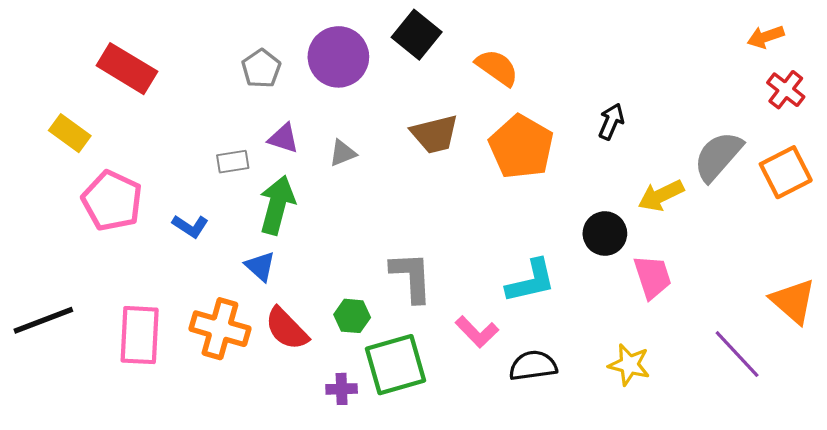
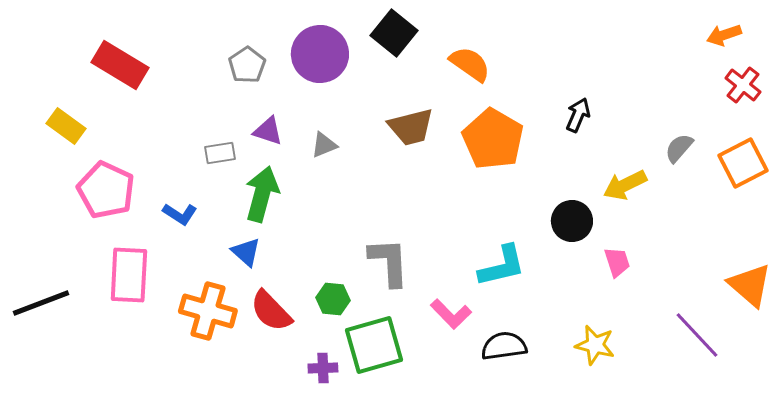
gray semicircle: (718, 156) -> (679, 148), size x0.6
pink trapezoid: (652, 277) -> (617, 262), size x0.7
pink rectangle: (140, 335) -> (129, 275), moved

